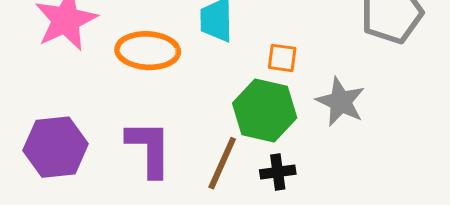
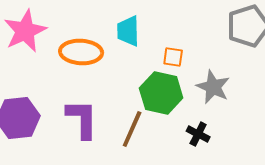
black cross: (278, 172) -> (198, 134), moved, turned 35

